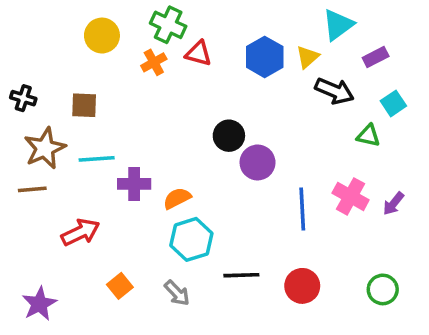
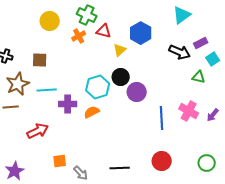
yellow triangle: (308, 57) -> (120, 50), moved
purple rectangle: (376, 57) -> (201, 43), moved
cyan hexagon: (191, 239) -> (98, 87), moved
black line: (241, 275) -> (120, 168), moved
orange square: (120, 286) -> (60, 161), turned 32
gray arrow: (177, 293) -> (81, 173), moved

